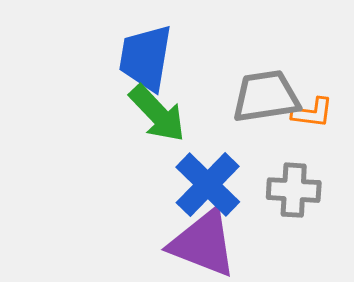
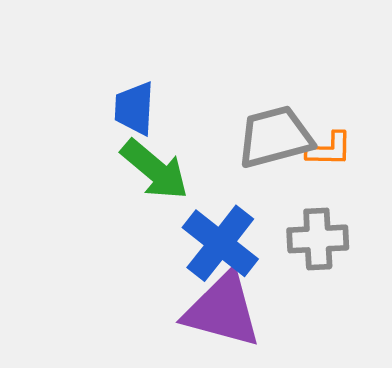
blue trapezoid: (145, 58) -> (134, 108), size x0.7

